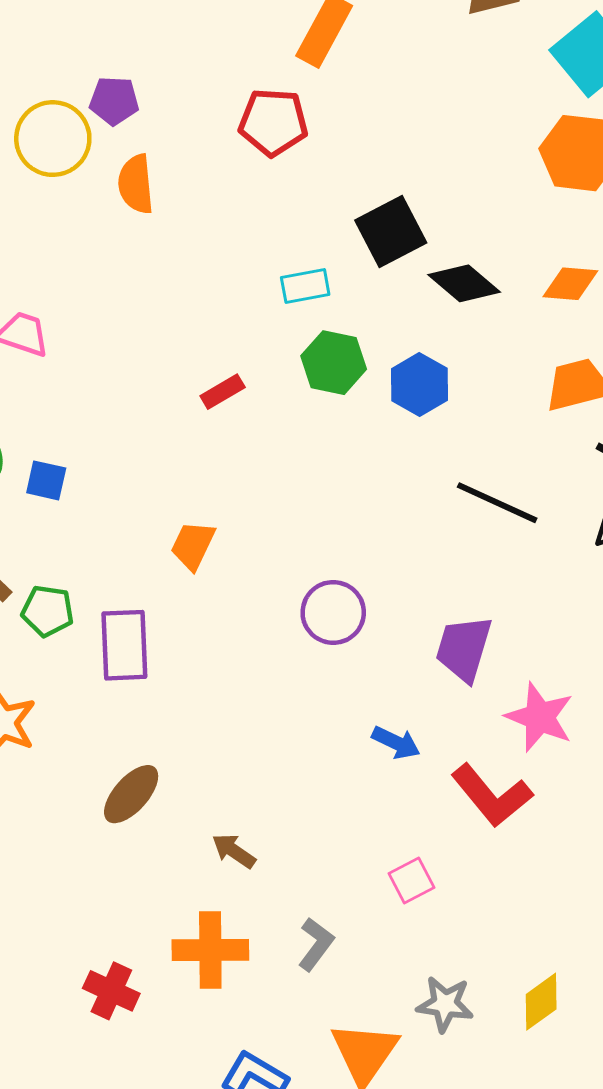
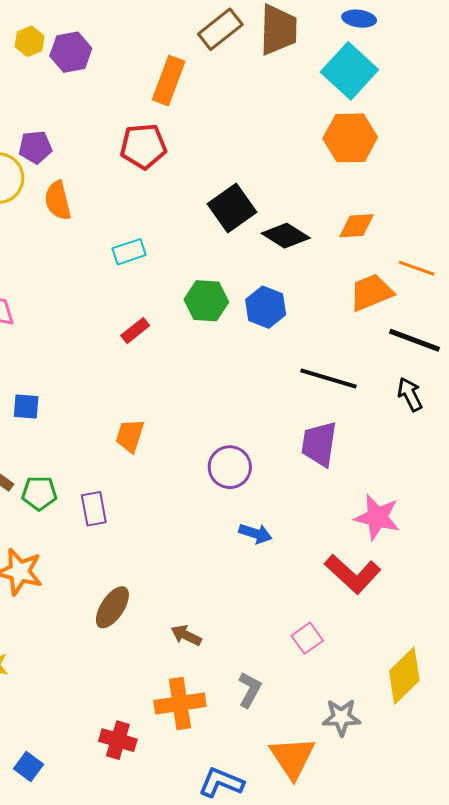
cyan rectangle: (305, 286) -> (129, 252), moved
purple rectangle: (124, 645) -> (94, 509), size x0.7
purple trapezoid: (464, 649) -> (319, 444), moved
blue arrow: (396, 742) -> (256, 533), moved
yellow diamond: (541, 1002) -> (404, 676), moved, size x1.4

